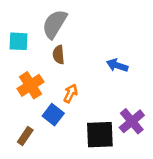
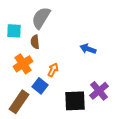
brown semicircle: (59, 55) -> (35, 42), moved
brown rectangle: (25, 136) -> (19, 102), size x1.6

